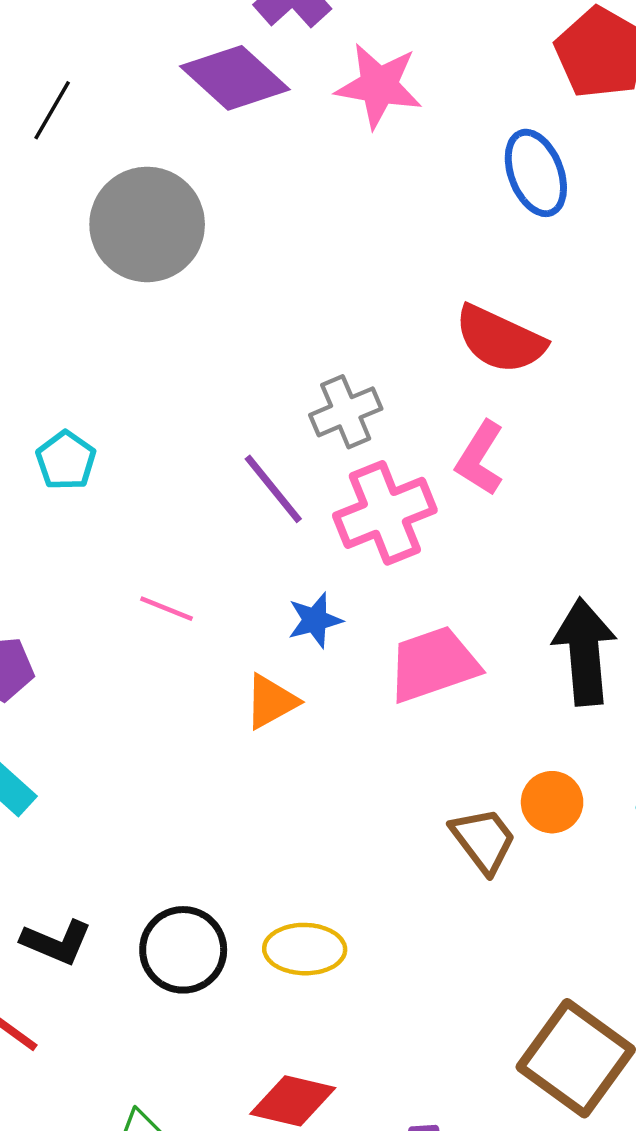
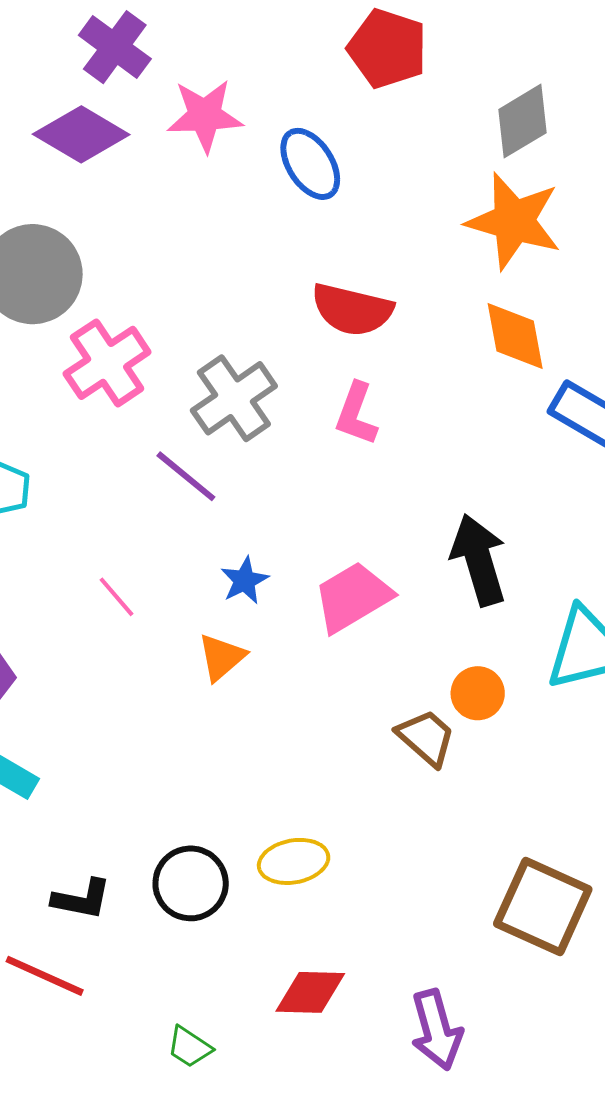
blue ellipse: (536, 173) -> (310, 164), moved
gray cross: (346, 412) -> (234, 398), size x1.4
pink cross: (385, 513) -> (107, 363), moved
pink line: (167, 609) -> (116, 597), turned 39

